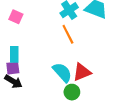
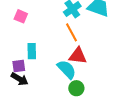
cyan rectangle: (14, 54) -> (32, 51), moved
red triangle: (82, 72) -> (78, 56), moved, turned 30

